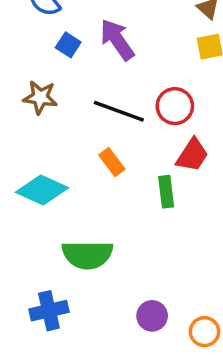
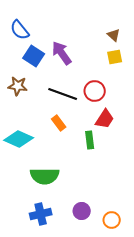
blue square: (68, 45) -> (34, 56), size x1.5
blue cross: (49, 311) -> (41, 214), moved

